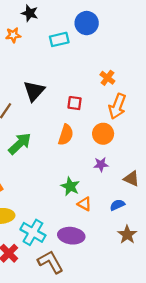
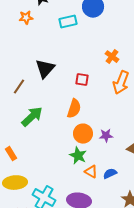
orange circle: (103, 134) -> (83, 134), moved
blue semicircle: (117, 205) -> (110, 174), moved

